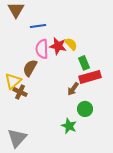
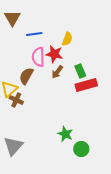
yellow semicircle: (71, 44) -> (67, 39), moved, turned 64
brown arrow: (73, 89) -> (57, 72), moved
green circle: (85, 109) -> (81, 149), moved

